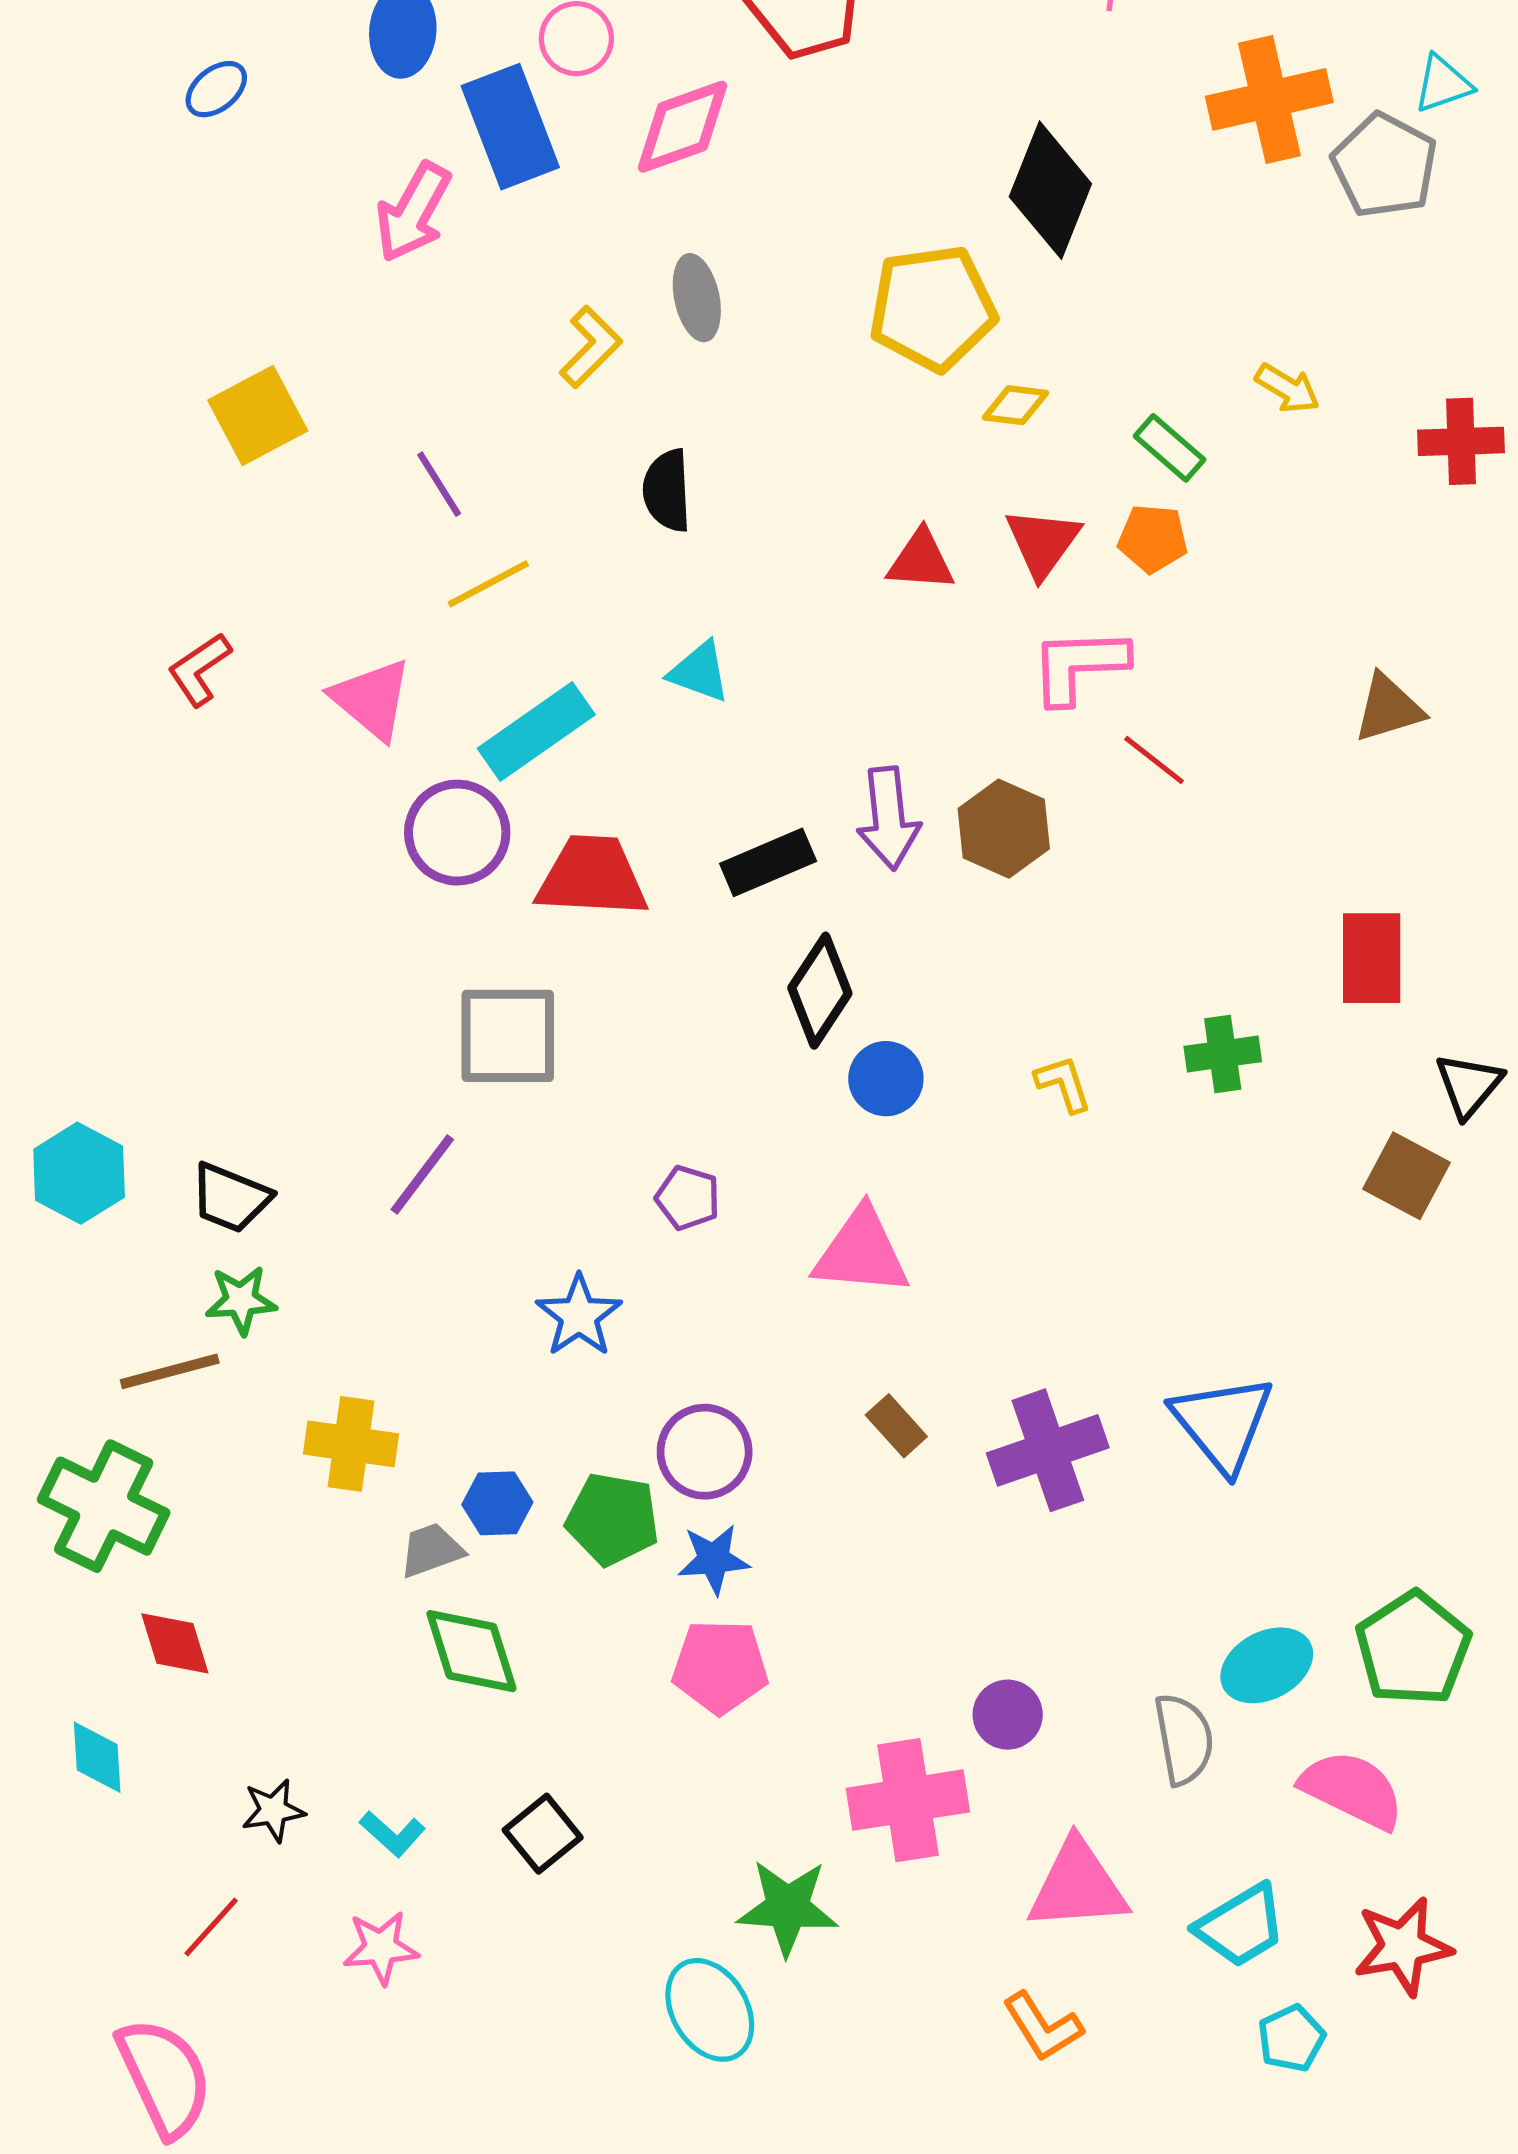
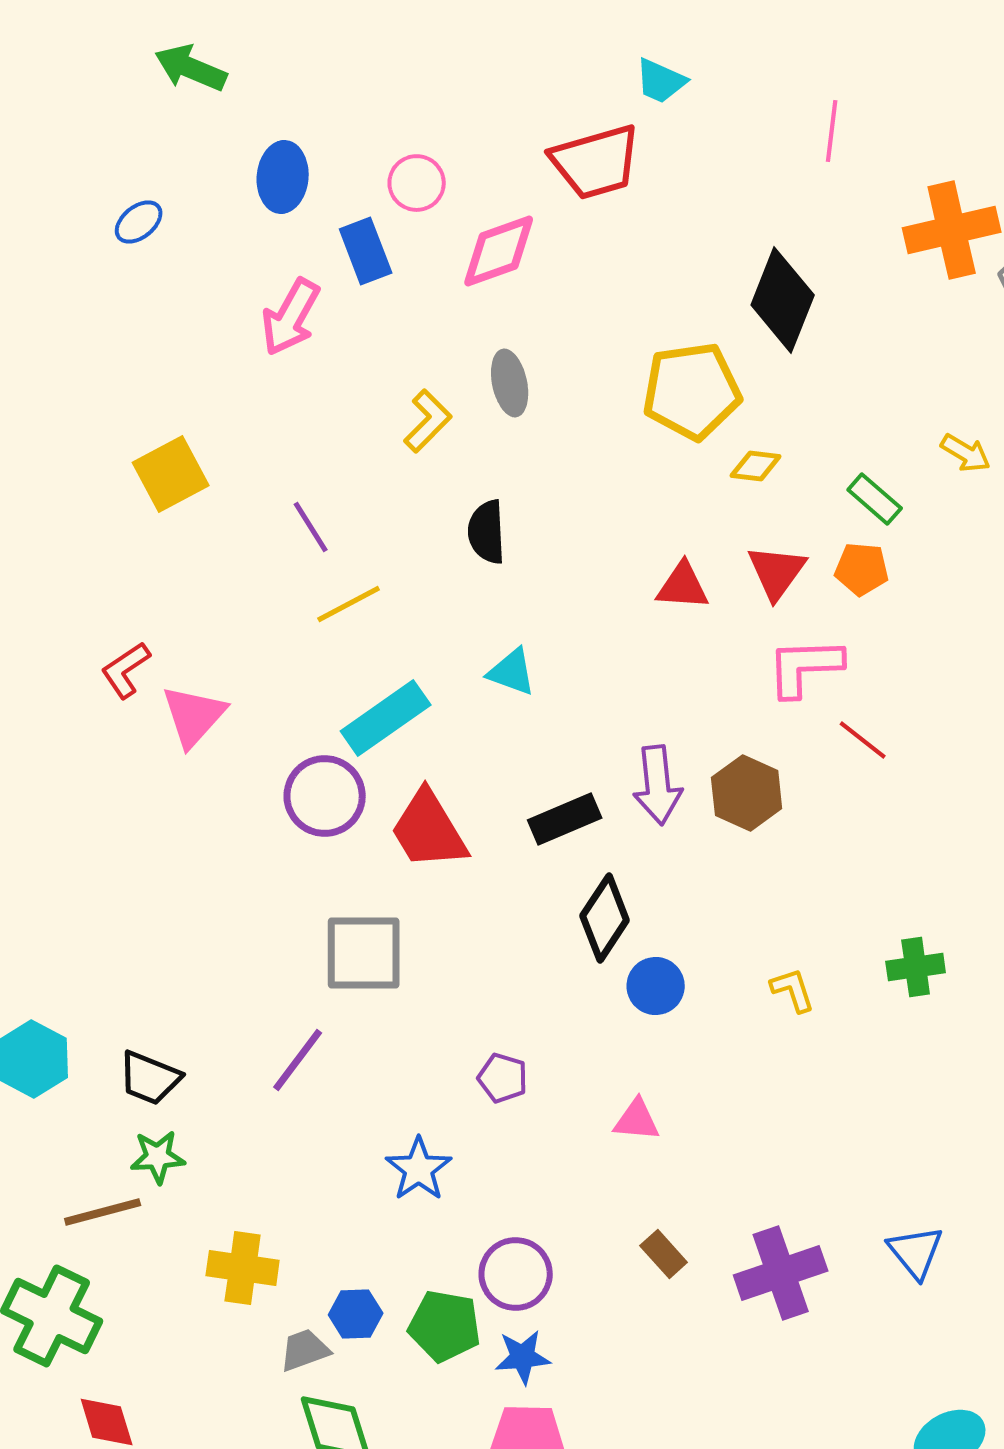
blue rectangle: (510, 127) -> (366, 251), size x0.7
pink triangle: (372, 699) -> (194, 716), moved, turned 32
red trapezoid: (592, 877) -> (429, 830), turned -124
pink triangle: (861, 1252) -> (637, 1120), size x0.6
blue triangle: (1223, 1423) -> (916, 1252), size x0.7

